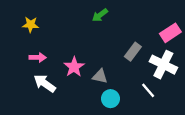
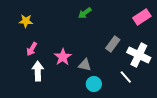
pink rectangle: (170, 33) -> (142, 17), moved
pink arrow: (38, 58) -> (32, 49), turned 120
white arrow: (45, 83) -> (38, 71), turned 54

